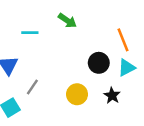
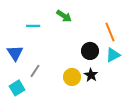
black star: (112, 95) -> (91, 75), moved

